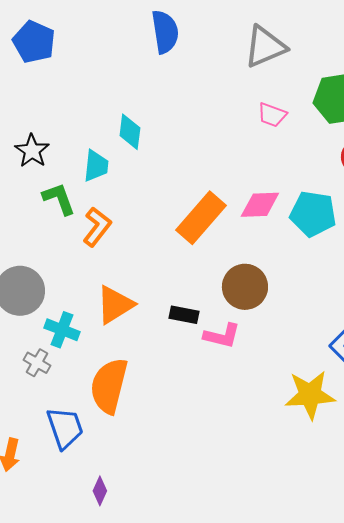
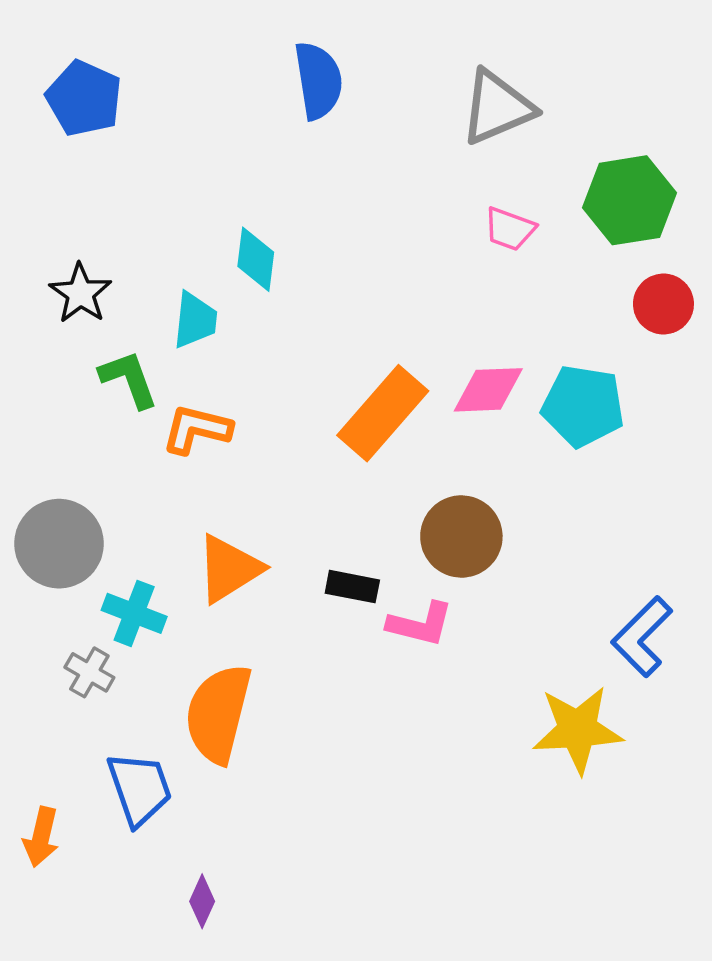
orange L-shape: (97, 227) -> (197, 429), turned -114

